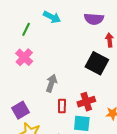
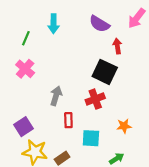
cyan arrow: (52, 17) -> (54, 24), turned 66
purple semicircle: (94, 19) -> (99, 24), turned 30
red cross: (86, 102) -> (95, 99), moved

